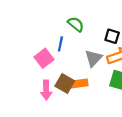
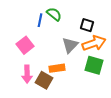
blue line: (60, 44) -> (40, 20), moved
brown square: (65, 84) -> (44, 80), moved

